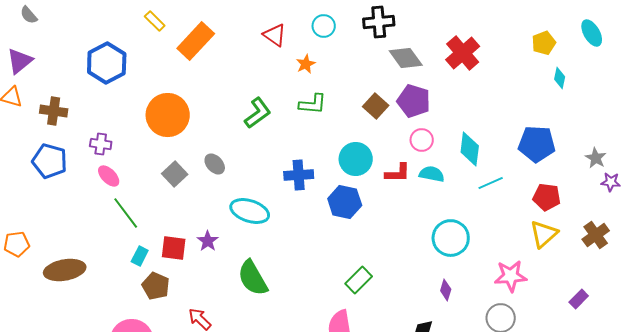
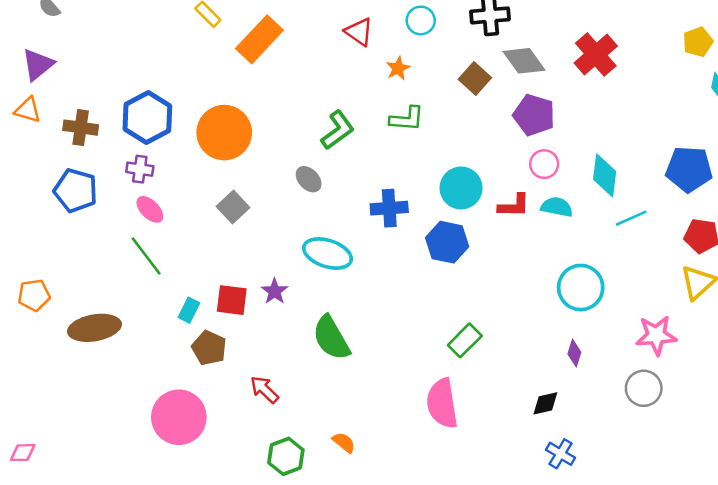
blue hexagon: (107, 63) -> (147, 117), moved
brown square: (376, 106) -> (475, 78), moved
gray ellipse: (215, 164) -> (309, 179), moved
green line: (126, 213) -> (146, 256), moved

